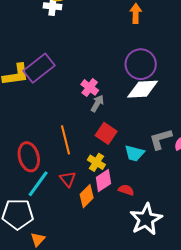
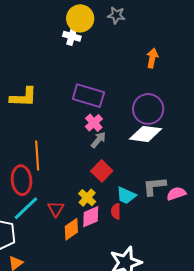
purple rectangle: (39, 68) -> (88, 96), moved, turned 44
orange line: (66, 140) -> (37, 155), moved
red semicircle: (126, 190) -> (116, 211), moved, turned -119

